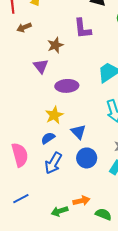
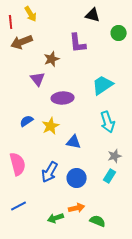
brown arrow: (24, 27) -> (22, 42), size x1.5
blue triangle: (78, 132) -> (74, 142), turned -35
blue semicircle: (48, 138) -> (27, 121), moved
blue circle: (87, 158) -> (77, 178), moved

